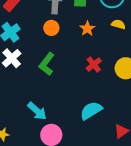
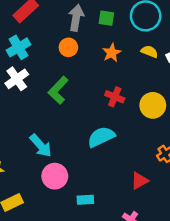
red cross: (94, 65) -> (115, 97), turned -35
cyan semicircle: (91, 111) -> (101, 137), moved

